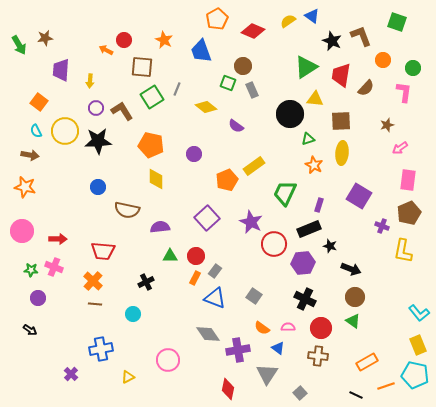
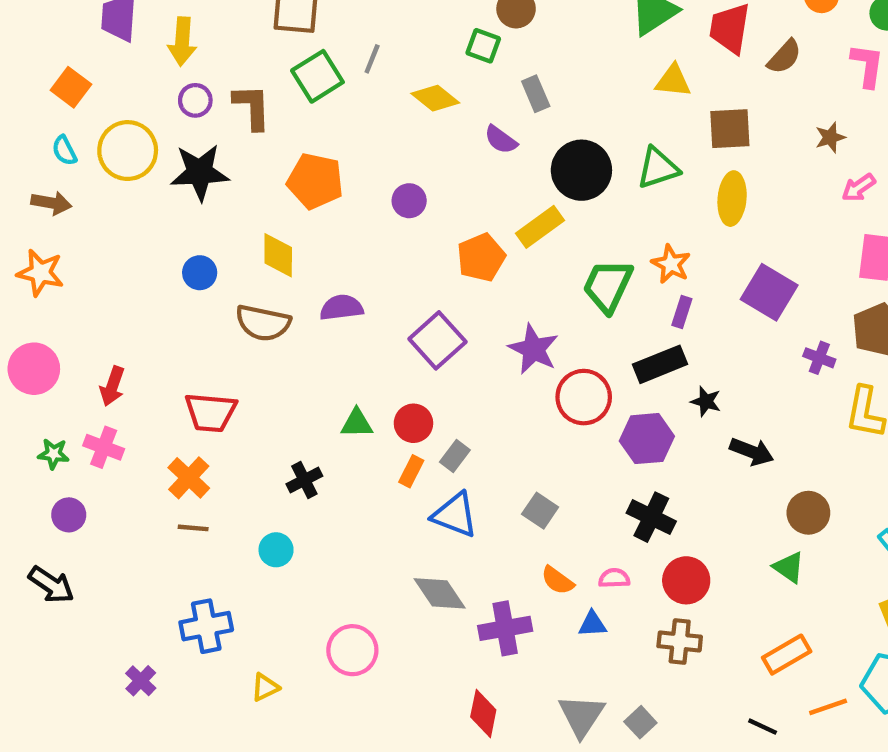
yellow arrow: (90, 81) -> (182, 41), size x1.5
gray rectangle: (252, 90) -> (536, 94), moved
brown L-shape: (122, 111) -> (252, 107), turned 30
black circle: (290, 114) -> (581, 170), moved
green triangle: (308, 139) -> (658, 168), size x1.5
orange star: (314, 165) -> (671, 264), moved
yellow diamond: (156, 179) -> (278, 255), moved
purple semicircle: (160, 227) -> (341, 308), moved
red arrow: (58, 239) -> (112, 386), turned 108
brown circle: (355, 297) -> (808, 513), moved
green triangle: (353, 321) -> (789, 567), moved
black arrow: (30, 330) -> (51, 585), size x1.5
blue triangle: (278, 348) -> (592, 624), turned -40
gray triangle: (267, 374) -> (581, 716), moved

